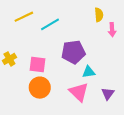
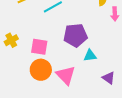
pink triangle: (79, 92) -> (66, 75), moved
purple triangle: (108, 94) -> (109, 78), turned -32

